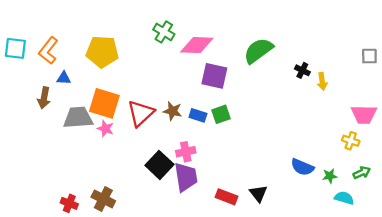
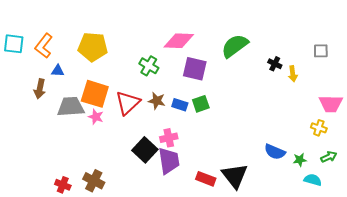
green cross: (164, 32) -> (149, 66), moved
gray square: (369, 56) -> (321, 51), moved
black triangle: (258, 193) -> (235, 176), size x1.6

